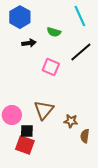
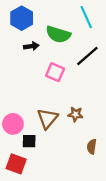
green semicircle: (54, 32) -> (58, 34), size x1.6
brown star: (71, 121) -> (76, 114), moved
red square: (25, 145) -> (16, 164), moved

